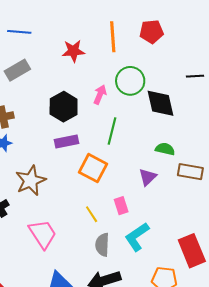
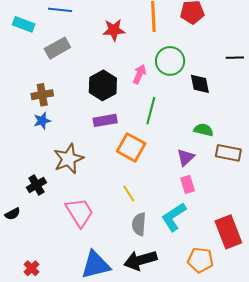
black diamond: (160, 103) -> (200, 84), size x0.7
pink rectangle: (121, 206) -> (188, 184), moved

